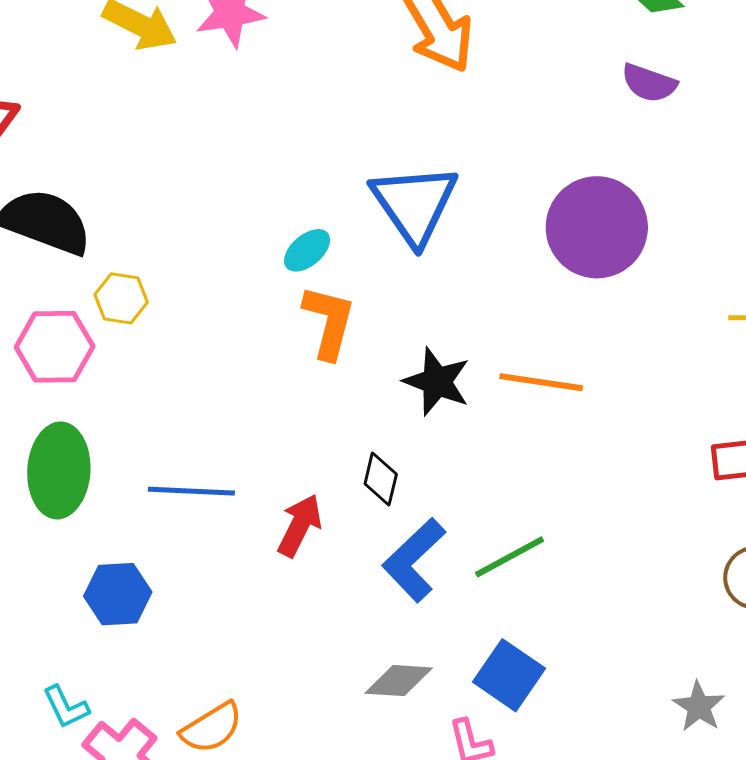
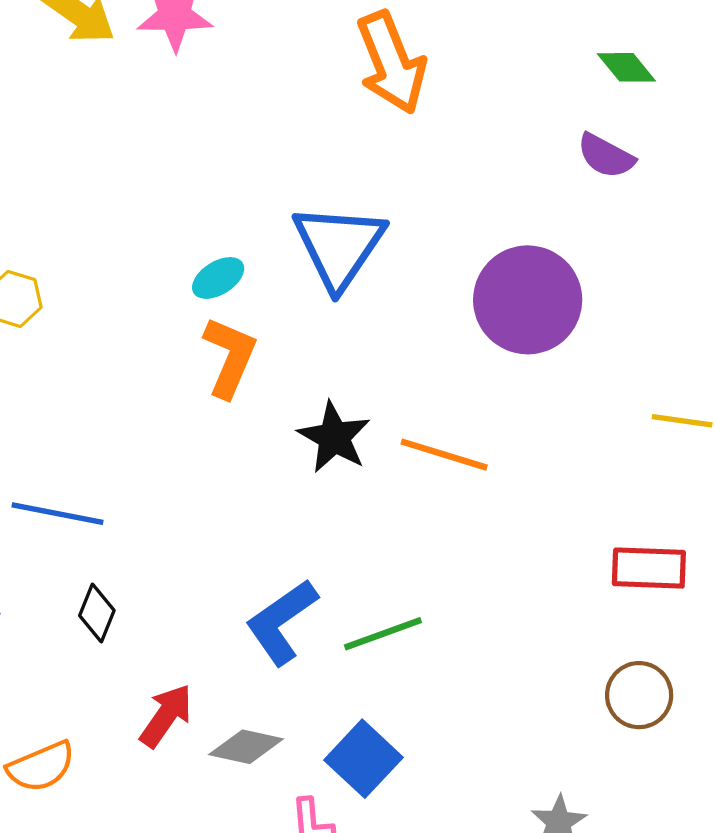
black diamond: (381, 479) -> (97, 613), moved
red arrow: (300, 525) -> (166, 716), moved

